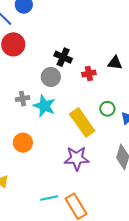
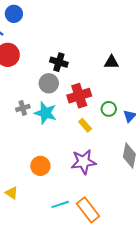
red cross: (89, 73) -> (79, 96), moved, size x1.6
yellow rectangle: (82, 122) -> (85, 125), size x0.5
orange circle: (23, 143) -> (40, 166), moved

